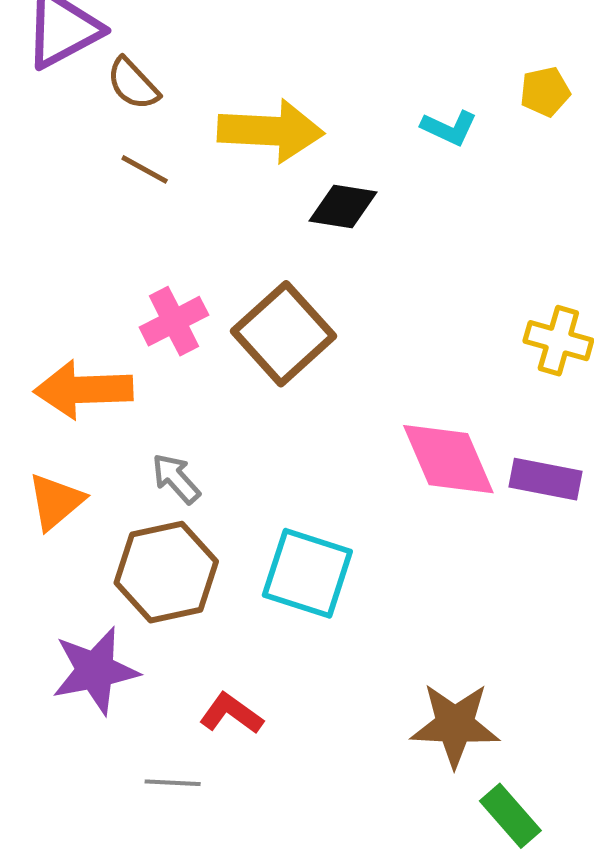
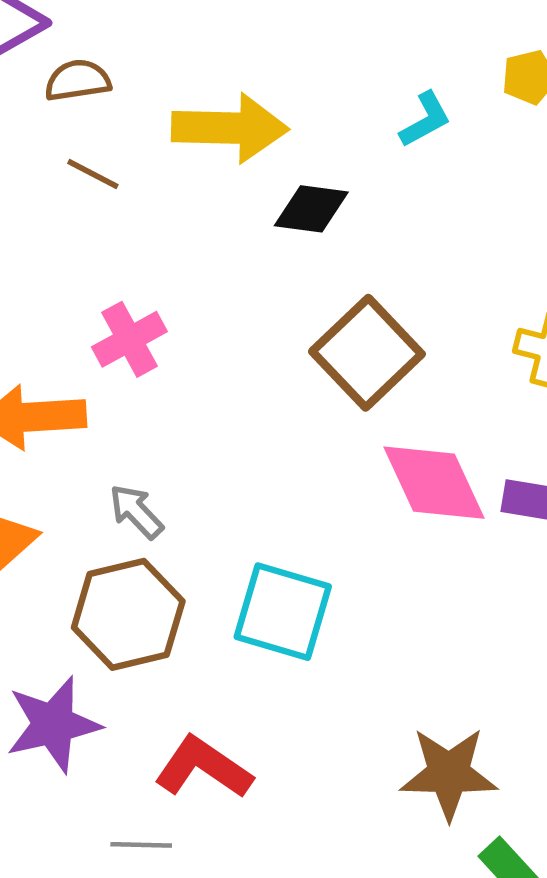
brown semicircle: (133, 84) -> (78, 80), turned 126
cyan L-shape: (449, 128) -> (425, 120), turned -52
brown square: (283, 334) -> (367, 353), moved
red L-shape: (231, 714) -> (203, 767), size x1.4

